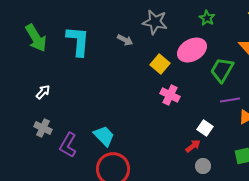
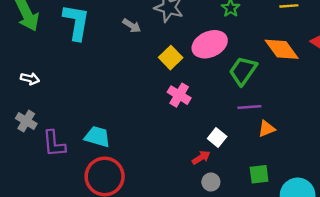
white arrow: (43, 92) -> (30, 79), turned 56
cyan trapezoid: (104, 136) -> (97, 137), turned -35
purple L-shape: (68, 145) -> (54, 144), turned -40

